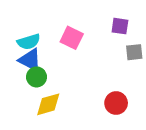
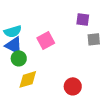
pink square: (72, 38) -> (46, 40), moved, turned 36
red circle: (116, 103) -> (73, 86), moved

